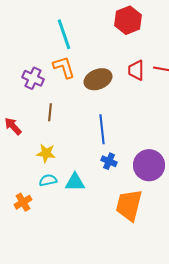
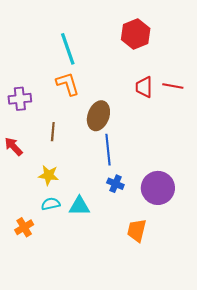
purple cross: (33, 78) -> (20, 99), moved, turned -30
brown ellipse: (98, 79) -> (98, 116), moved, turned -48
orange trapezoid: (129, 205) -> (137, 230), size x0.7

